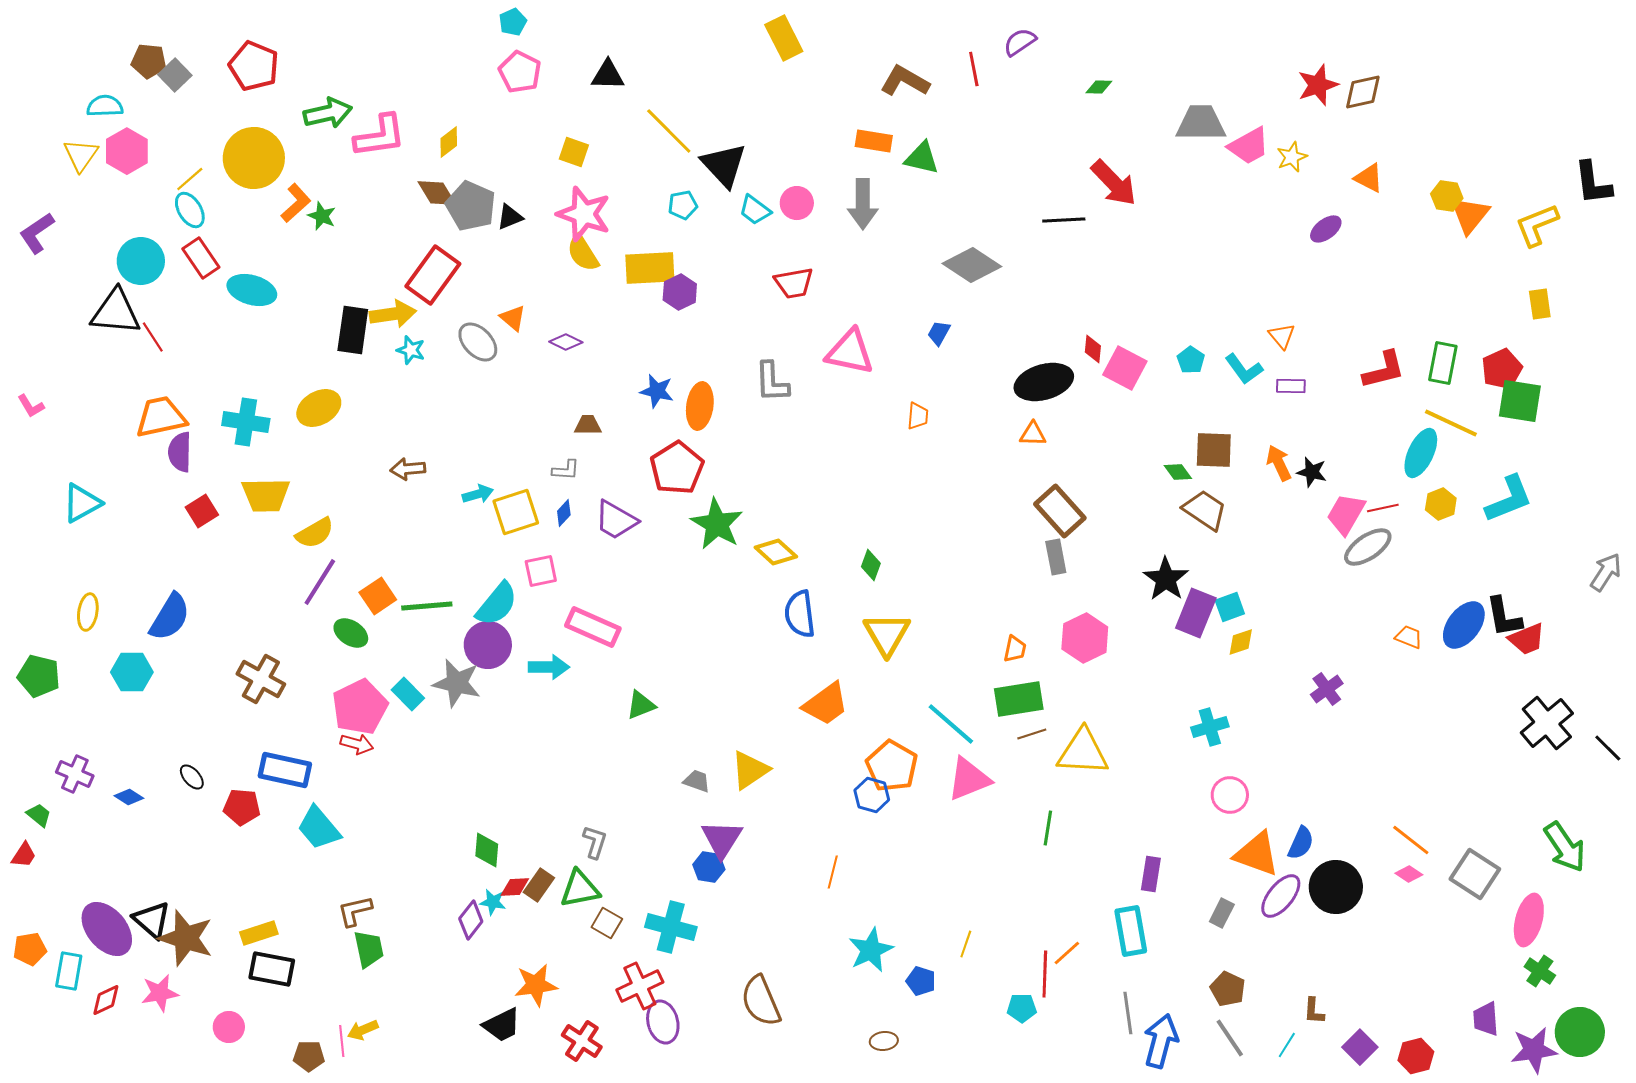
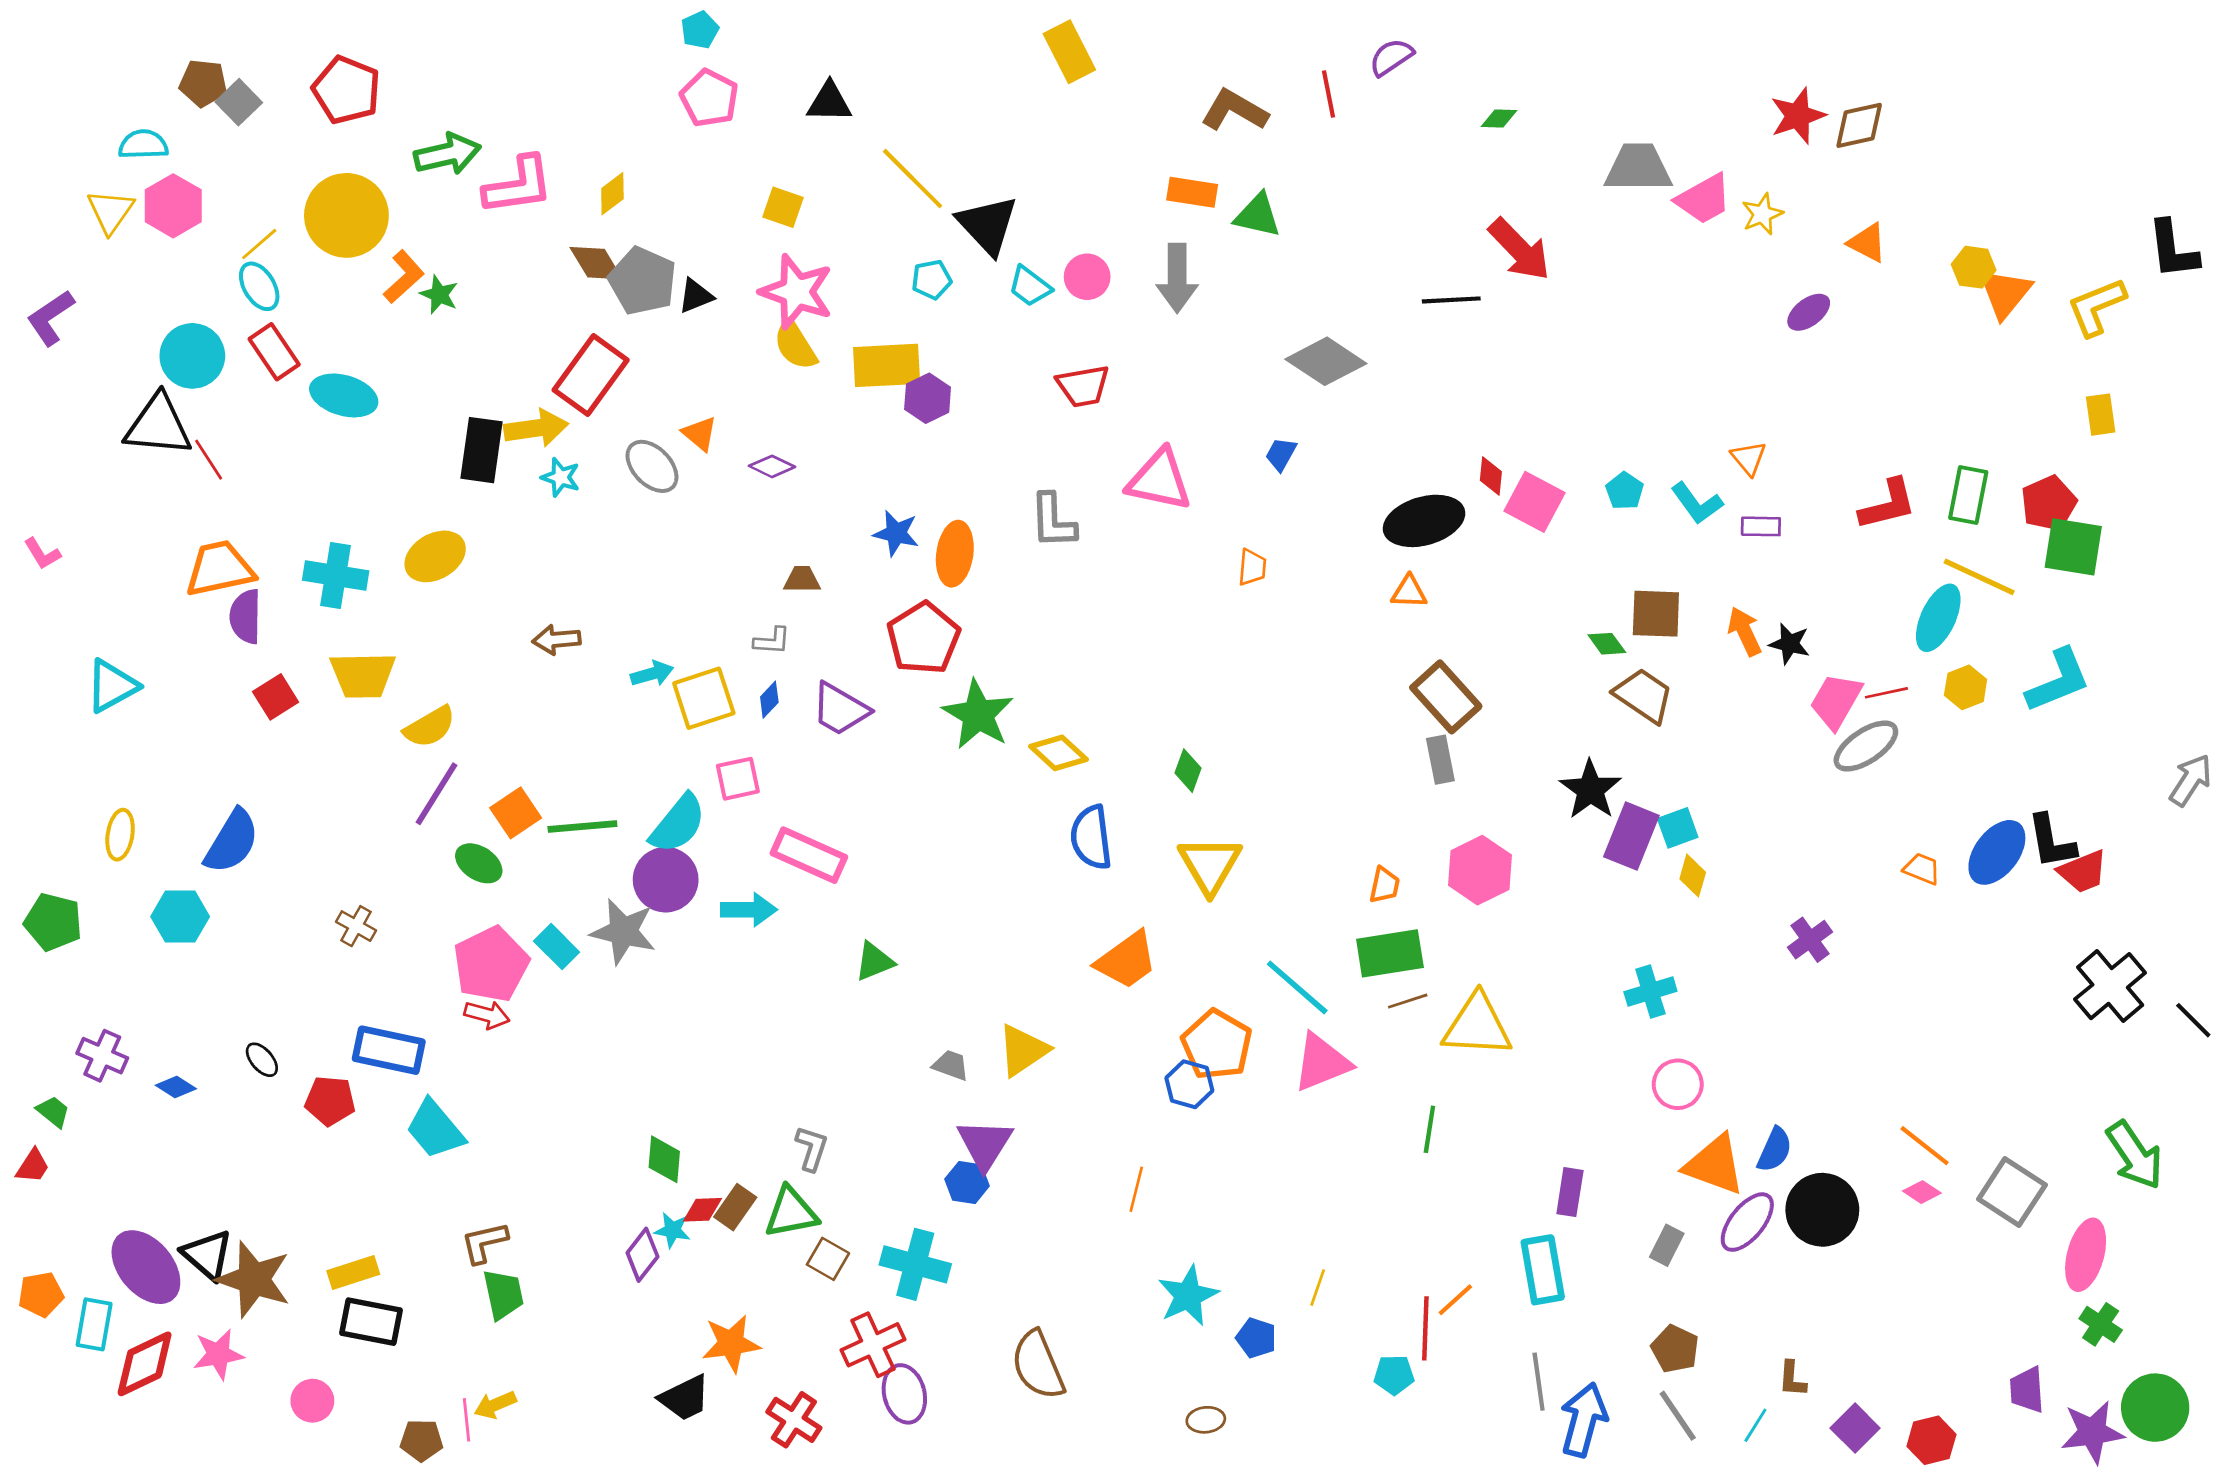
yellow diamond: (1241, 642) -> (1693, 876), turned -56
brown cross: (261, 679) -> (356, 926), size x0.6
red diamond: (106, 1000) -> (145, 1364), size x1.6

